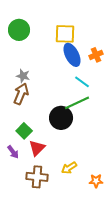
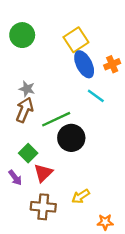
yellow square: (65, 34) -> (76, 40), turned -35
green line: (77, 103) -> (56, 119), moved
orange star: (96, 181) -> (105, 222), moved

